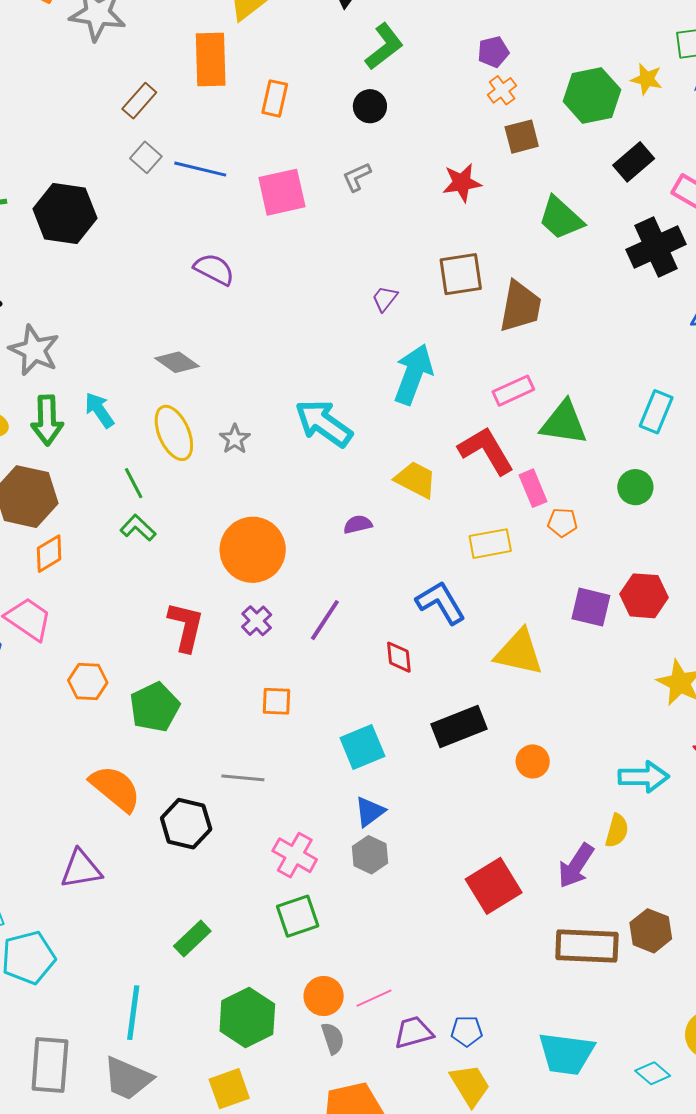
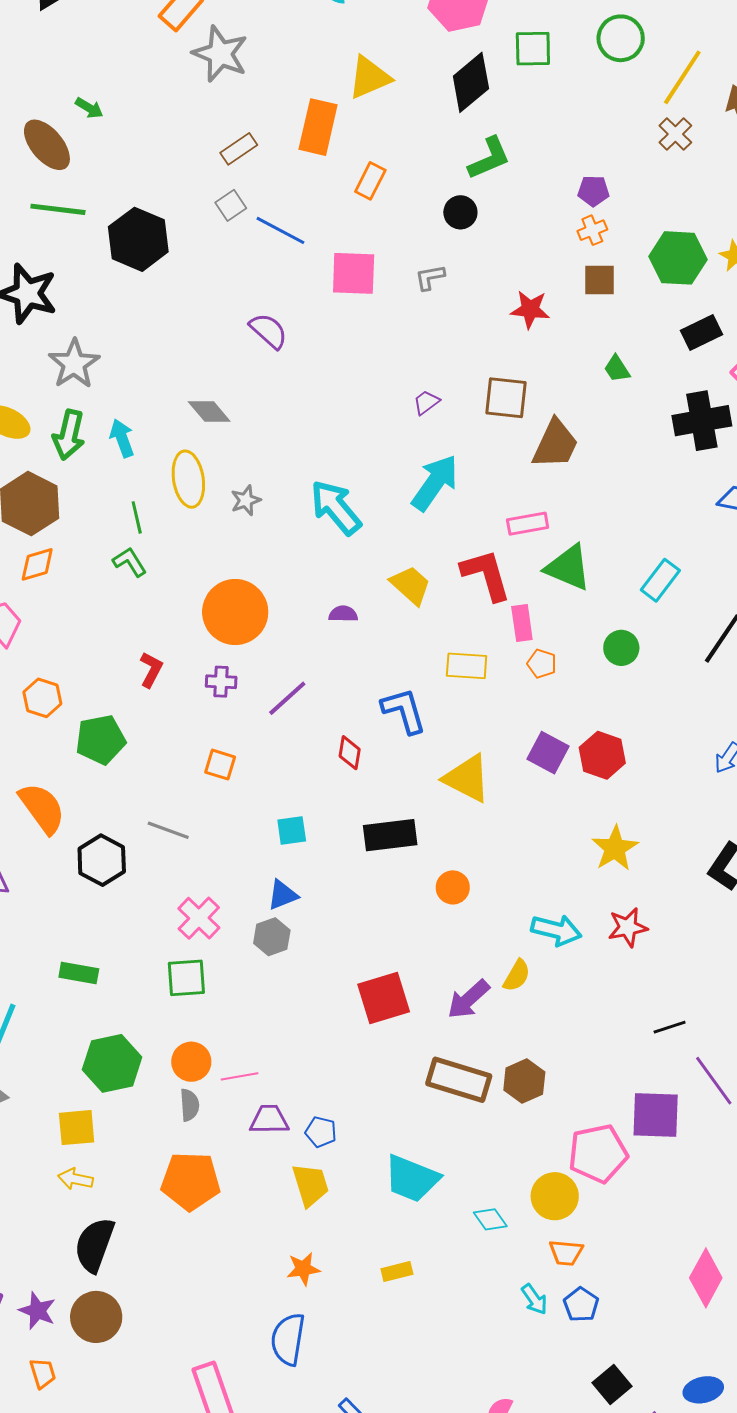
green trapezoid: (561, 218) -> (617, 369), size x0.6
purple cross: (257, 621) -> (221, 682), turned 32
red L-shape: (186, 627) -> (151, 670), size x0.7
cyan square: (362, 747) -> (292, 831), size x0.7
green rectangle: (192, 939) -> (79, 973), turned 39

